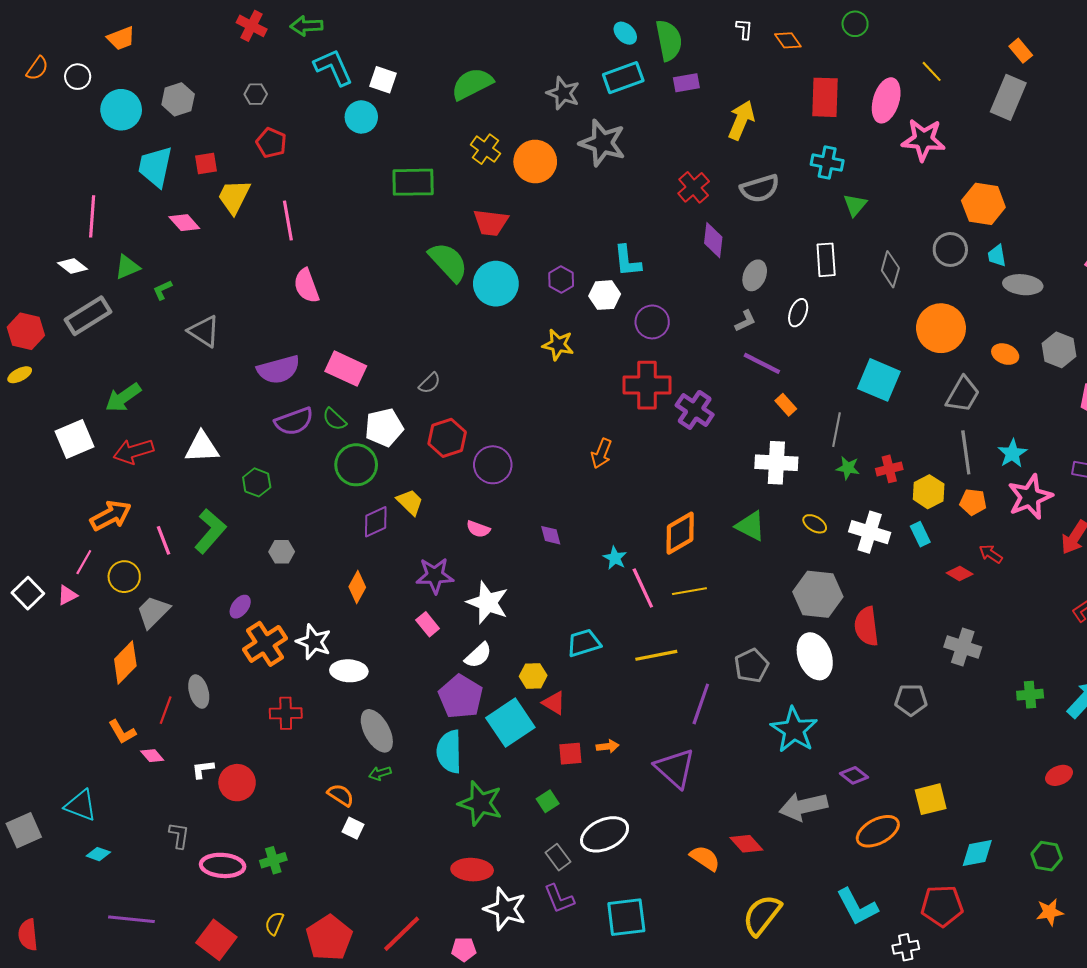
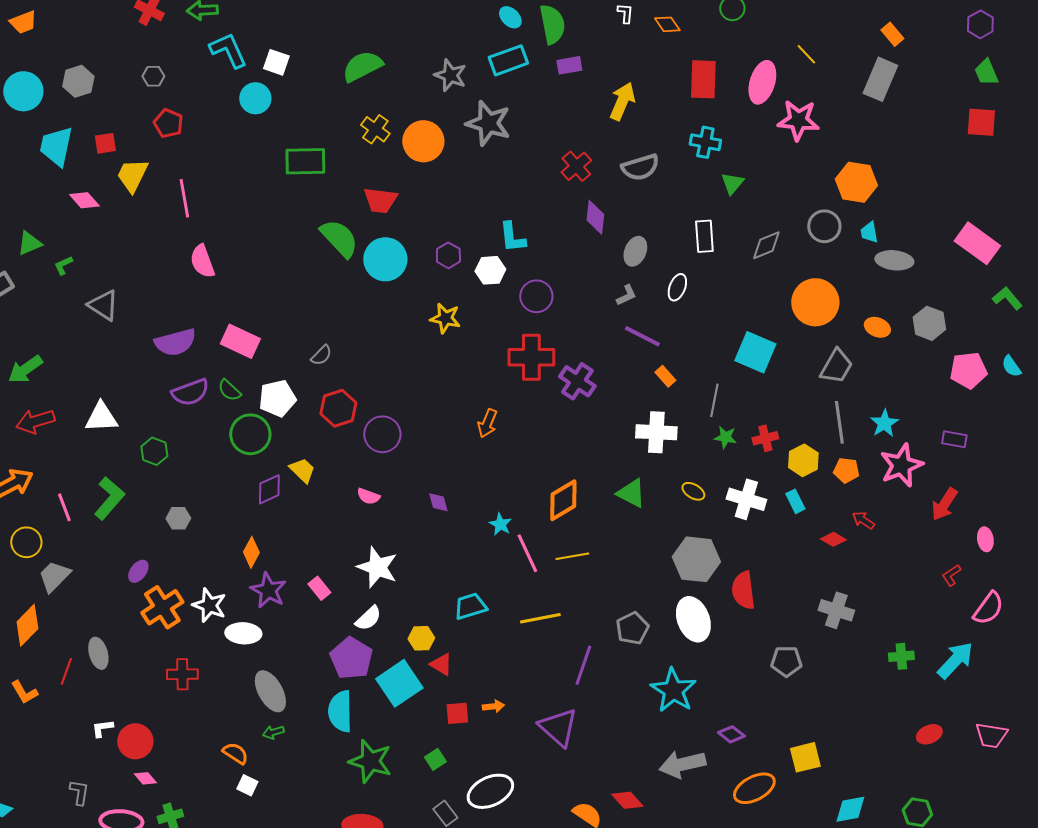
gray diamond: (890, 269) -> (766, 245), turned 52
purple star: (435, 576) -> (268, 590), moved, turned 30
pink diamond: (152, 756) -> (145, 778), moved

